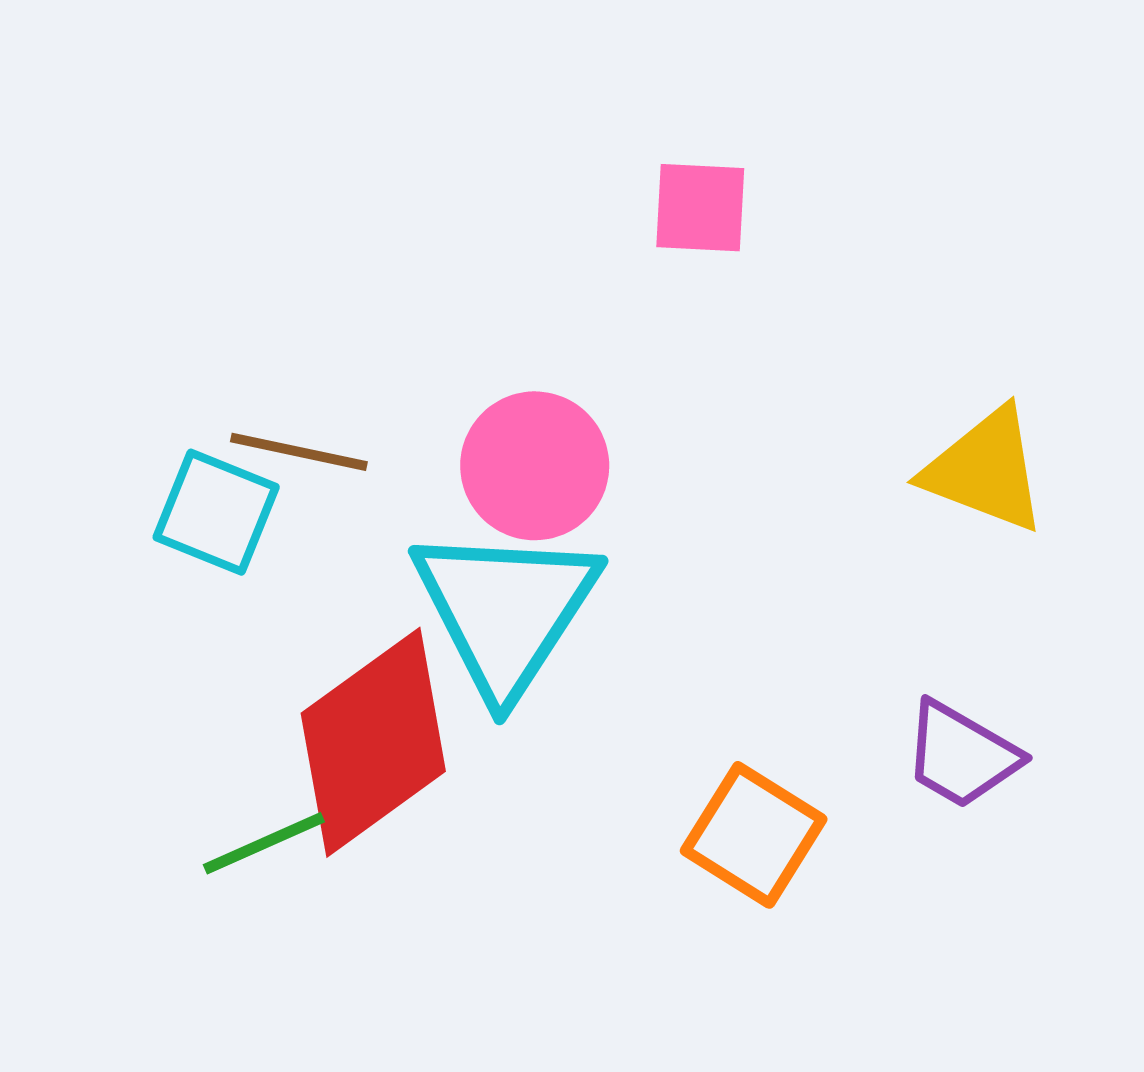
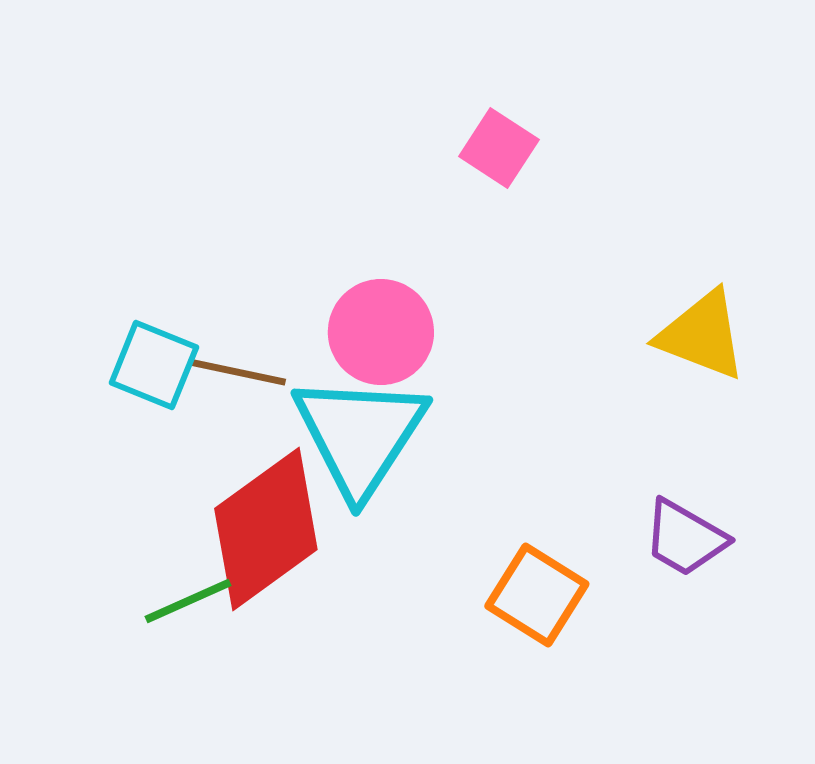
pink square: (700, 208) -> (499, 148), turned 30
brown line: (299, 452) -> (237, 372), moved

